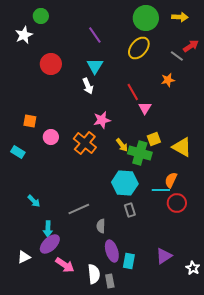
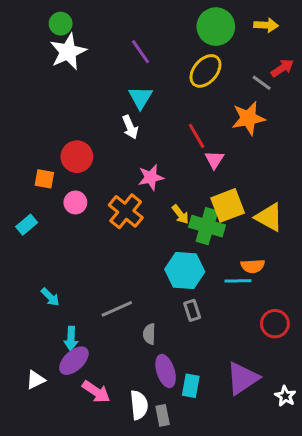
white star: (24, 35) -> (68, 52), moved, size x1.4
red circle: (51, 64) -> (77, 157), moved
orange star: (168, 80) -> (248, 118), size x1.6
yellow square: (154, 139) -> (228, 205), size x1.6
cyan rectangle: (18, 152) -> (27, 225), turned -72
orange semicircle: (171, 180) -> (253, 266), turned -119
red circle: (177, 203) -> (275, 324), moved
purple triangle: (164, 256) -> (242, 378), size x1.4

